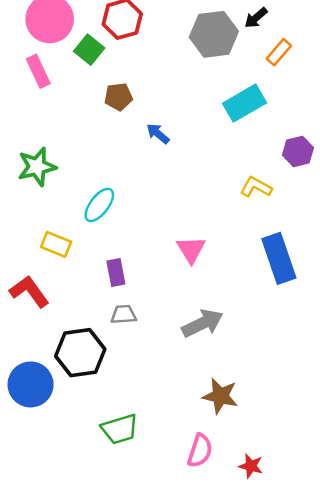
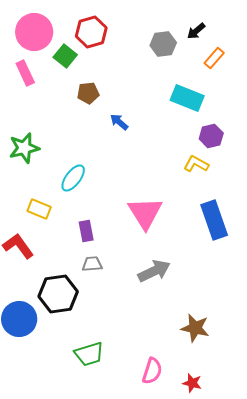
gray hexagon: (214, 34) -> (163, 44), size x0.7
cyan rectangle: (244, 103) -> (187, 98), turned 52
purple hexagon: (298, 151) -> (211, 136), moved
pink triangle: (191, 250) -> (145, 213), size x1.5
brown star: (220, 396) -> (195, 328), moved

